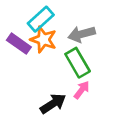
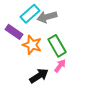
gray arrow: (82, 34) -> (47, 17), moved
orange star: (43, 40) -> (32, 45), moved

